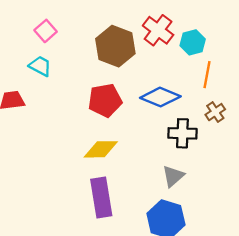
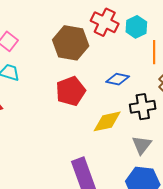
blue diamond: (160, 97) -> (118, 79), size x0.7
yellow diamond: (101, 149) -> (107, 121), moved

